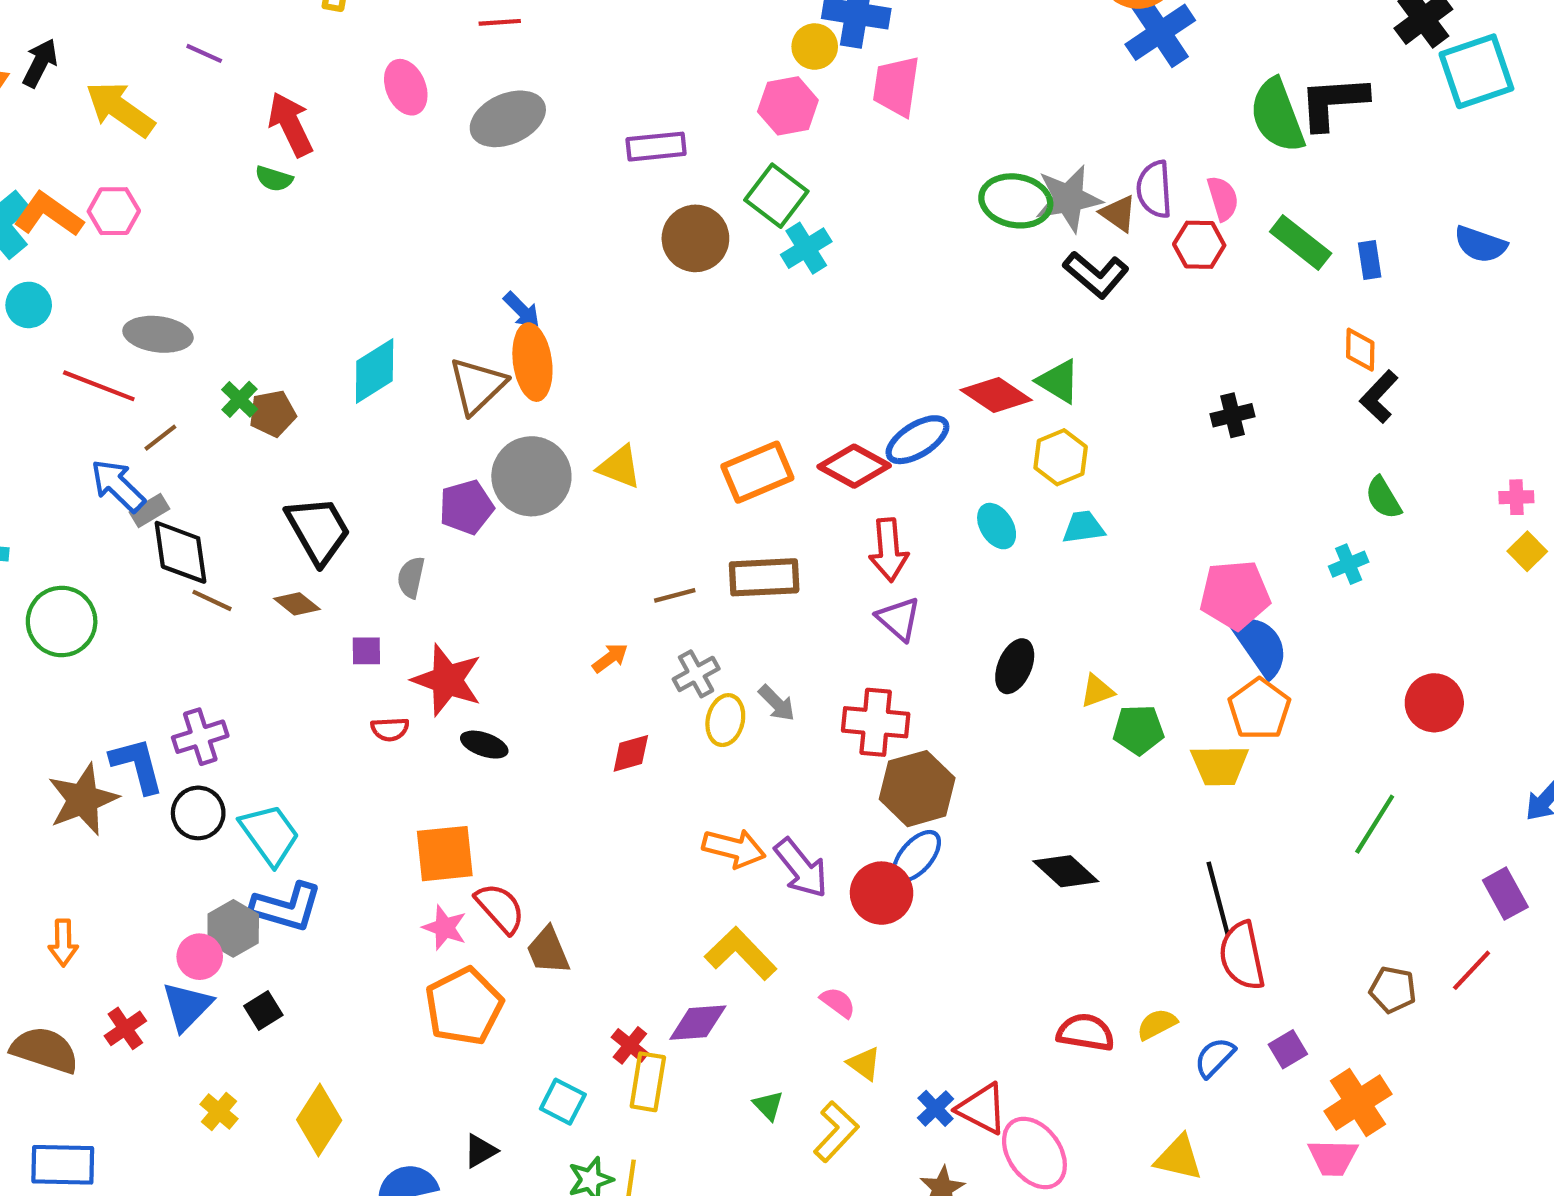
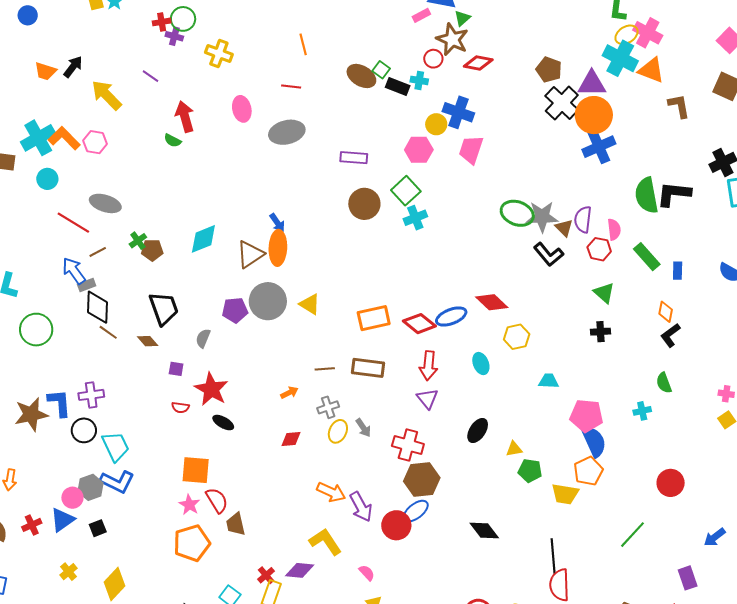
green triangle: (1058, 381) -> (604, 293), moved
cyan trapezoid: (1083, 527) -> (549, 381), moved

